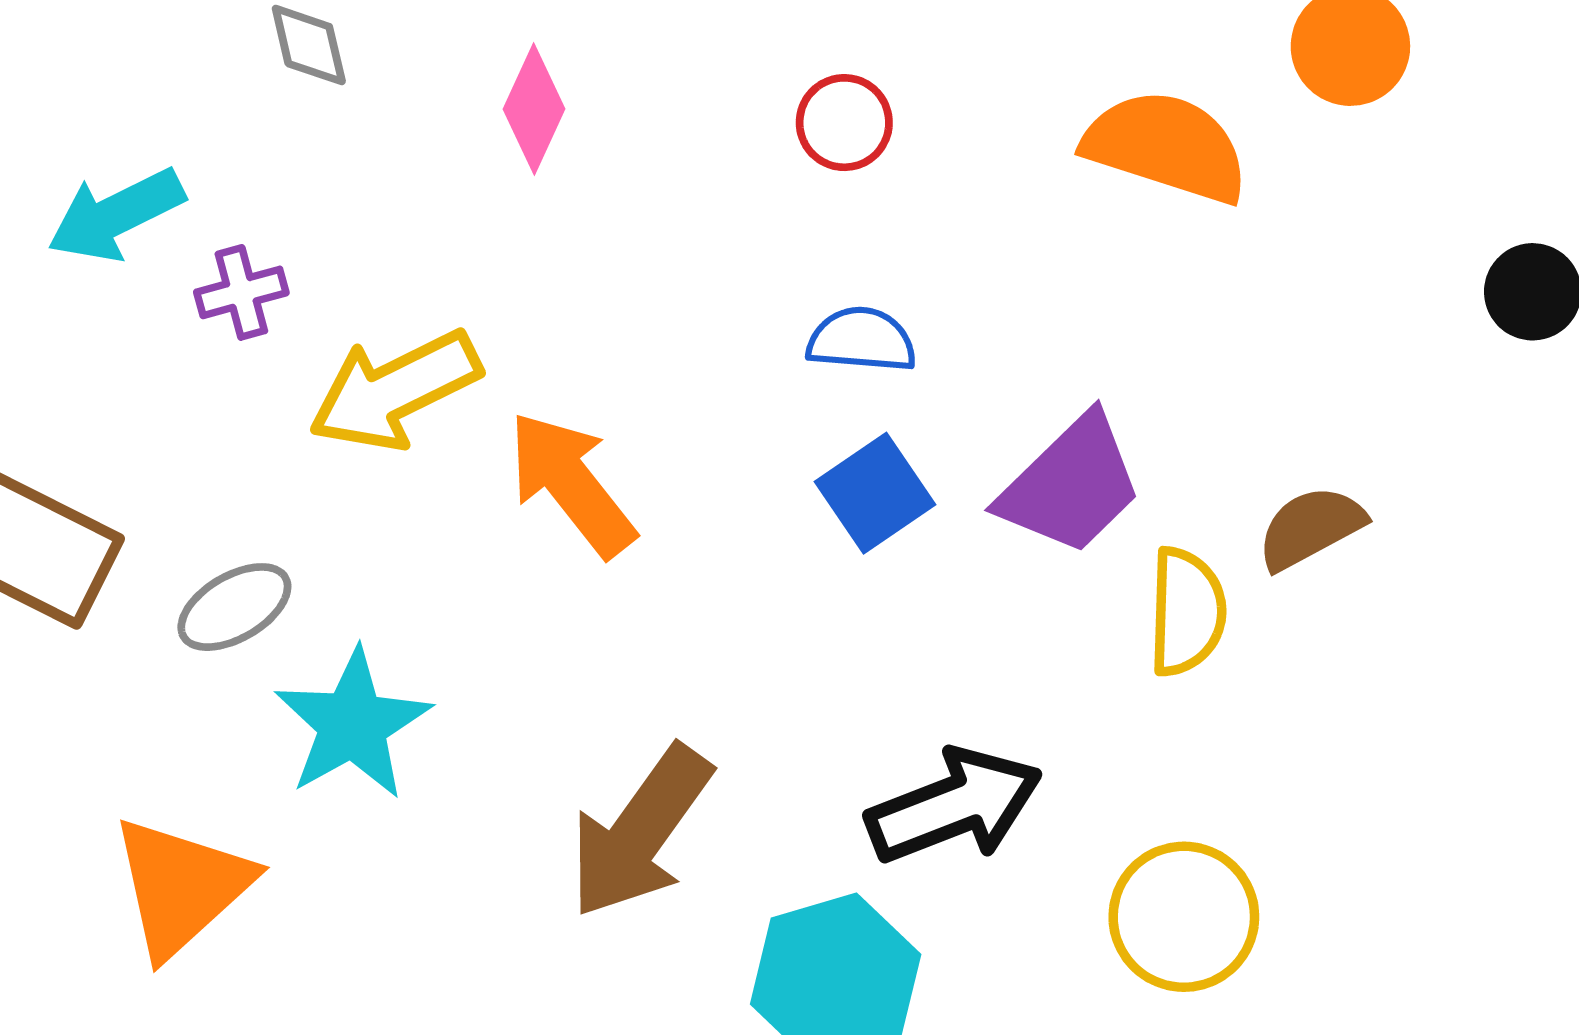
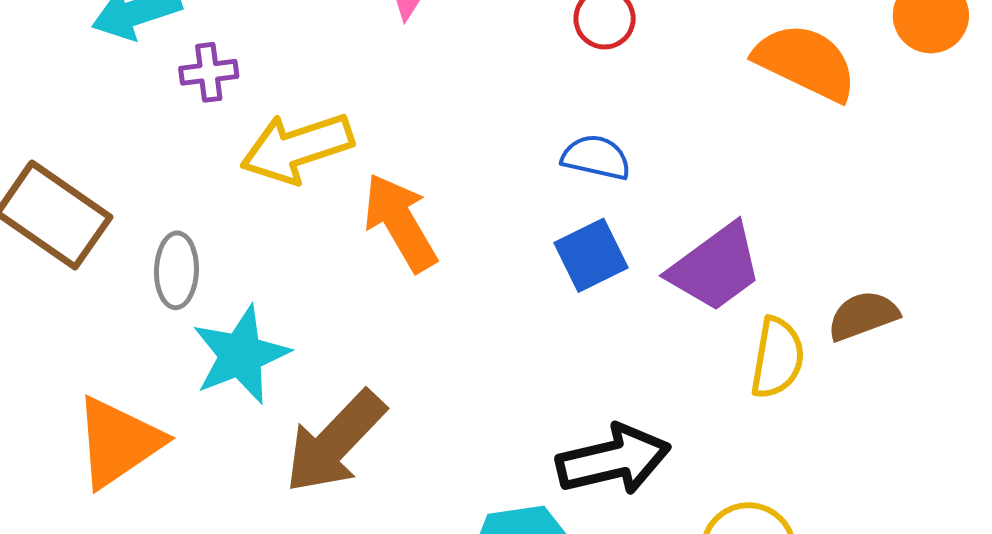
gray ellipse: (234, 607) -> (176, 270), turned -66
brown arrow: (640, 832) -> (335, 442), moved

